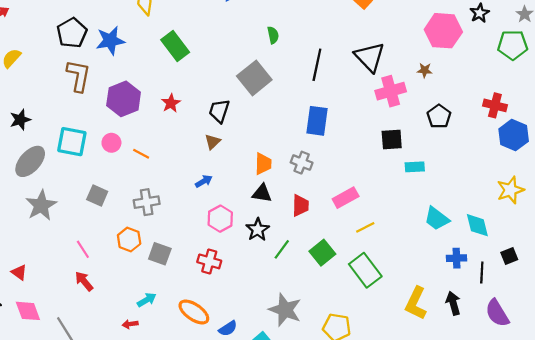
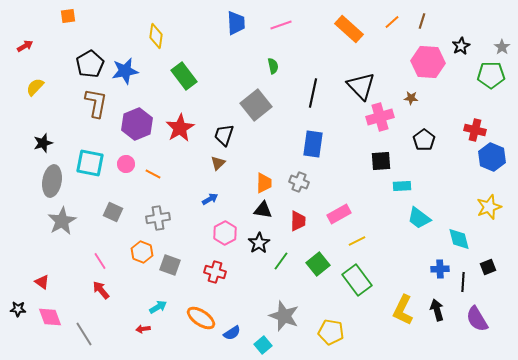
red star: (171, 103) -> (180, 128), size x1.6
gray ellipse: (30, 161) -> (52, 181), turned -32
cyan trapezoid: (437, 219) -> (419, 218), moved

